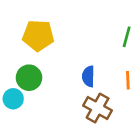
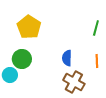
yellow pentagon: (38, 35) -> (29, 27), turned 30

